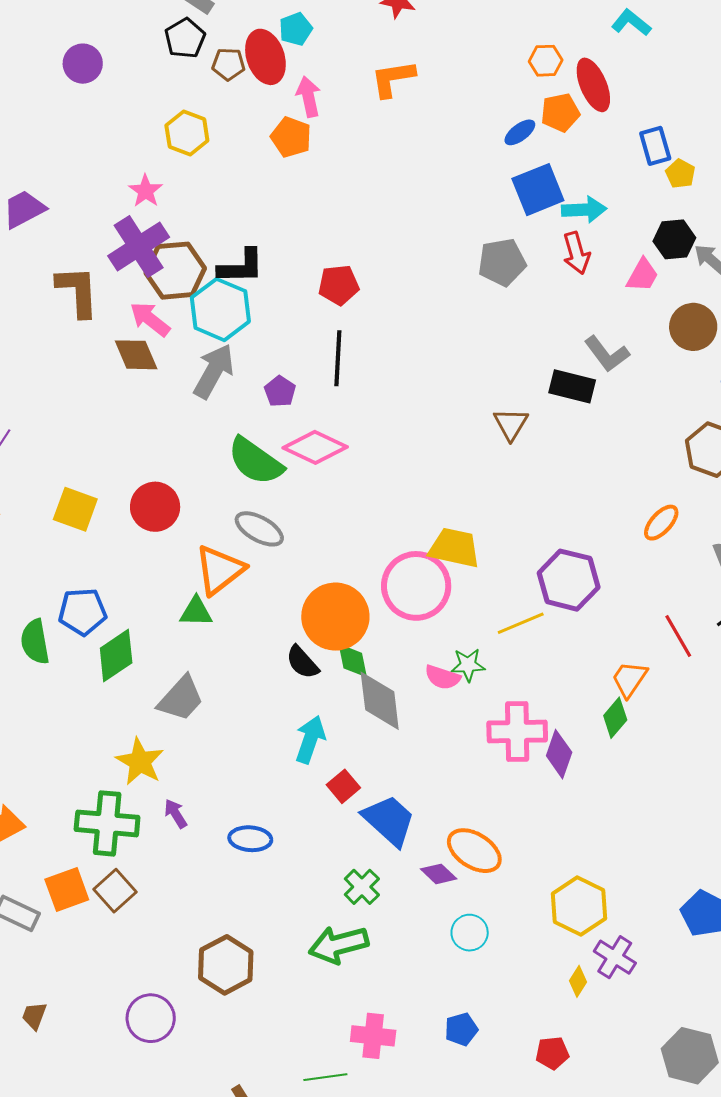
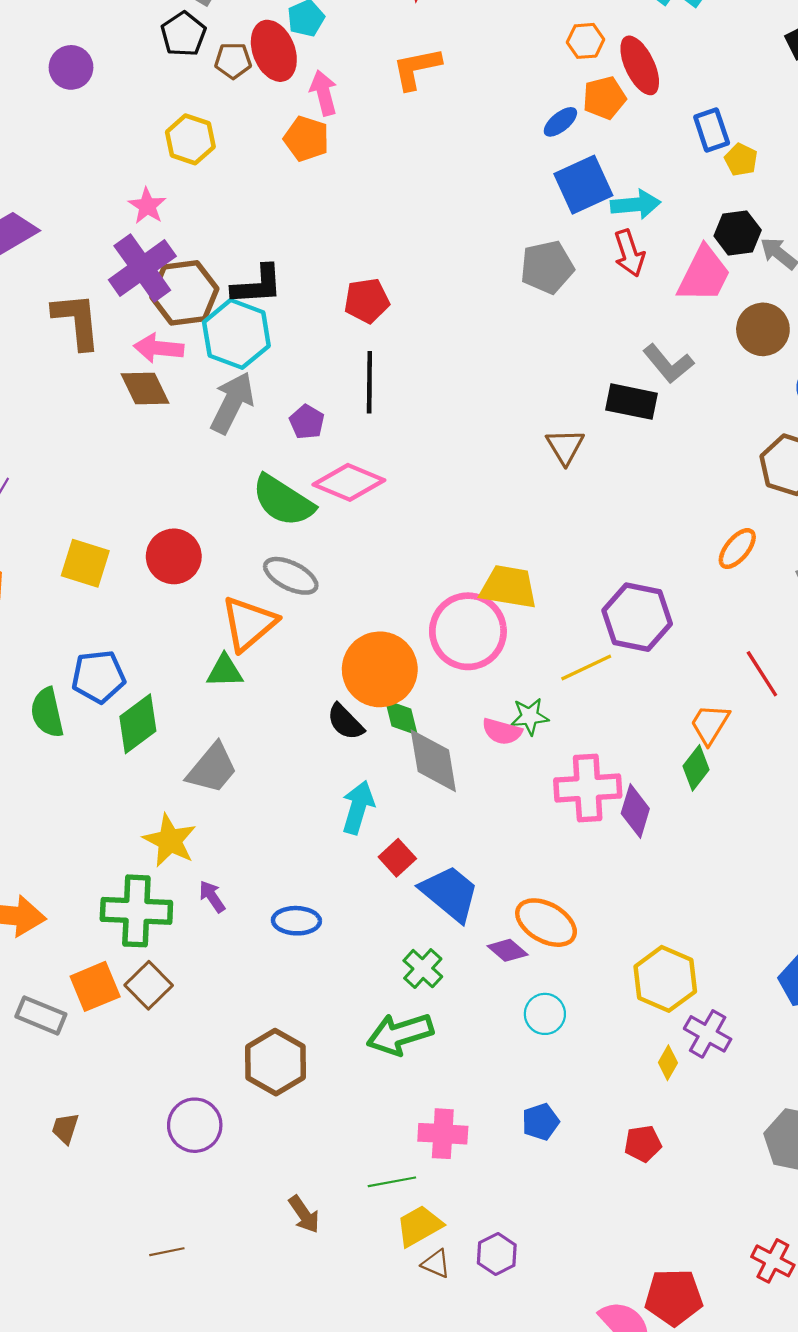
pink trapezoid: (642, 275) -> (704, 274), size x1.5
pink arrow: (150, 319) -> (159, 348), turned -30

